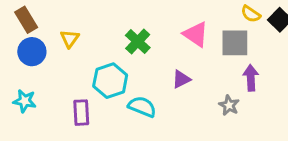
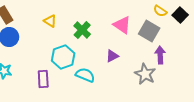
yellow triangle: (70, 39) -> (50, 21), moved, turned -32
gray square: (235, 43) -> (149, 31), turned 30
gray star: (229, 105) -> (145, 74), size x1.5

